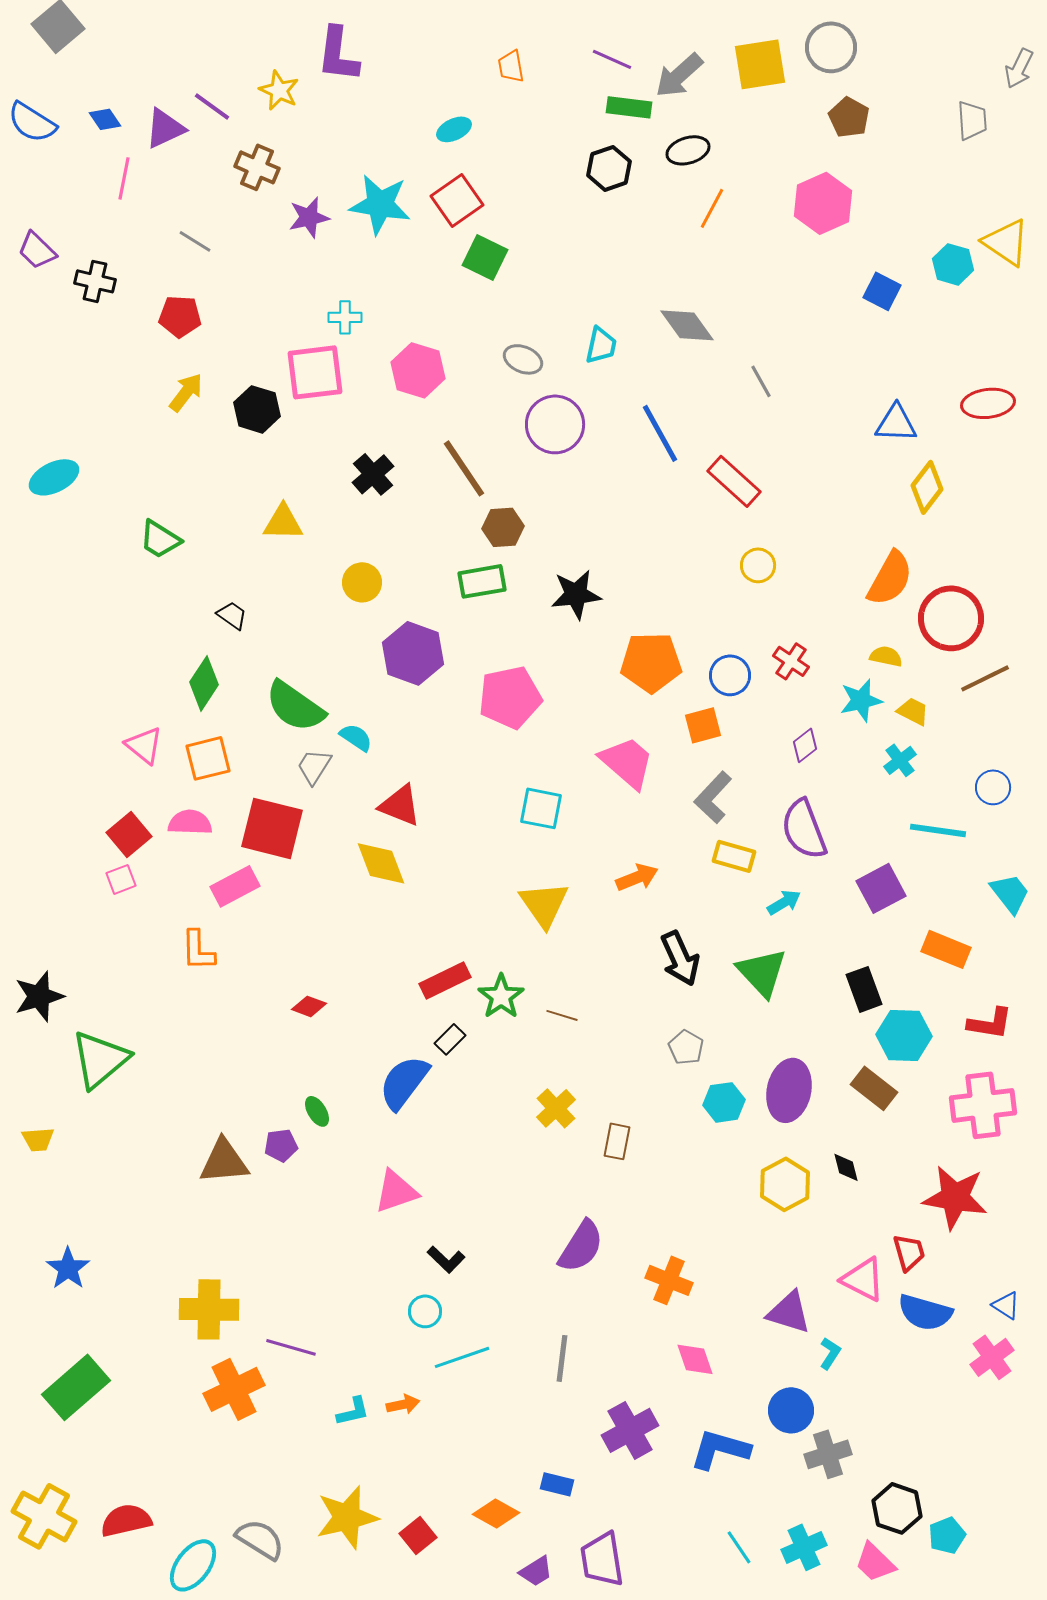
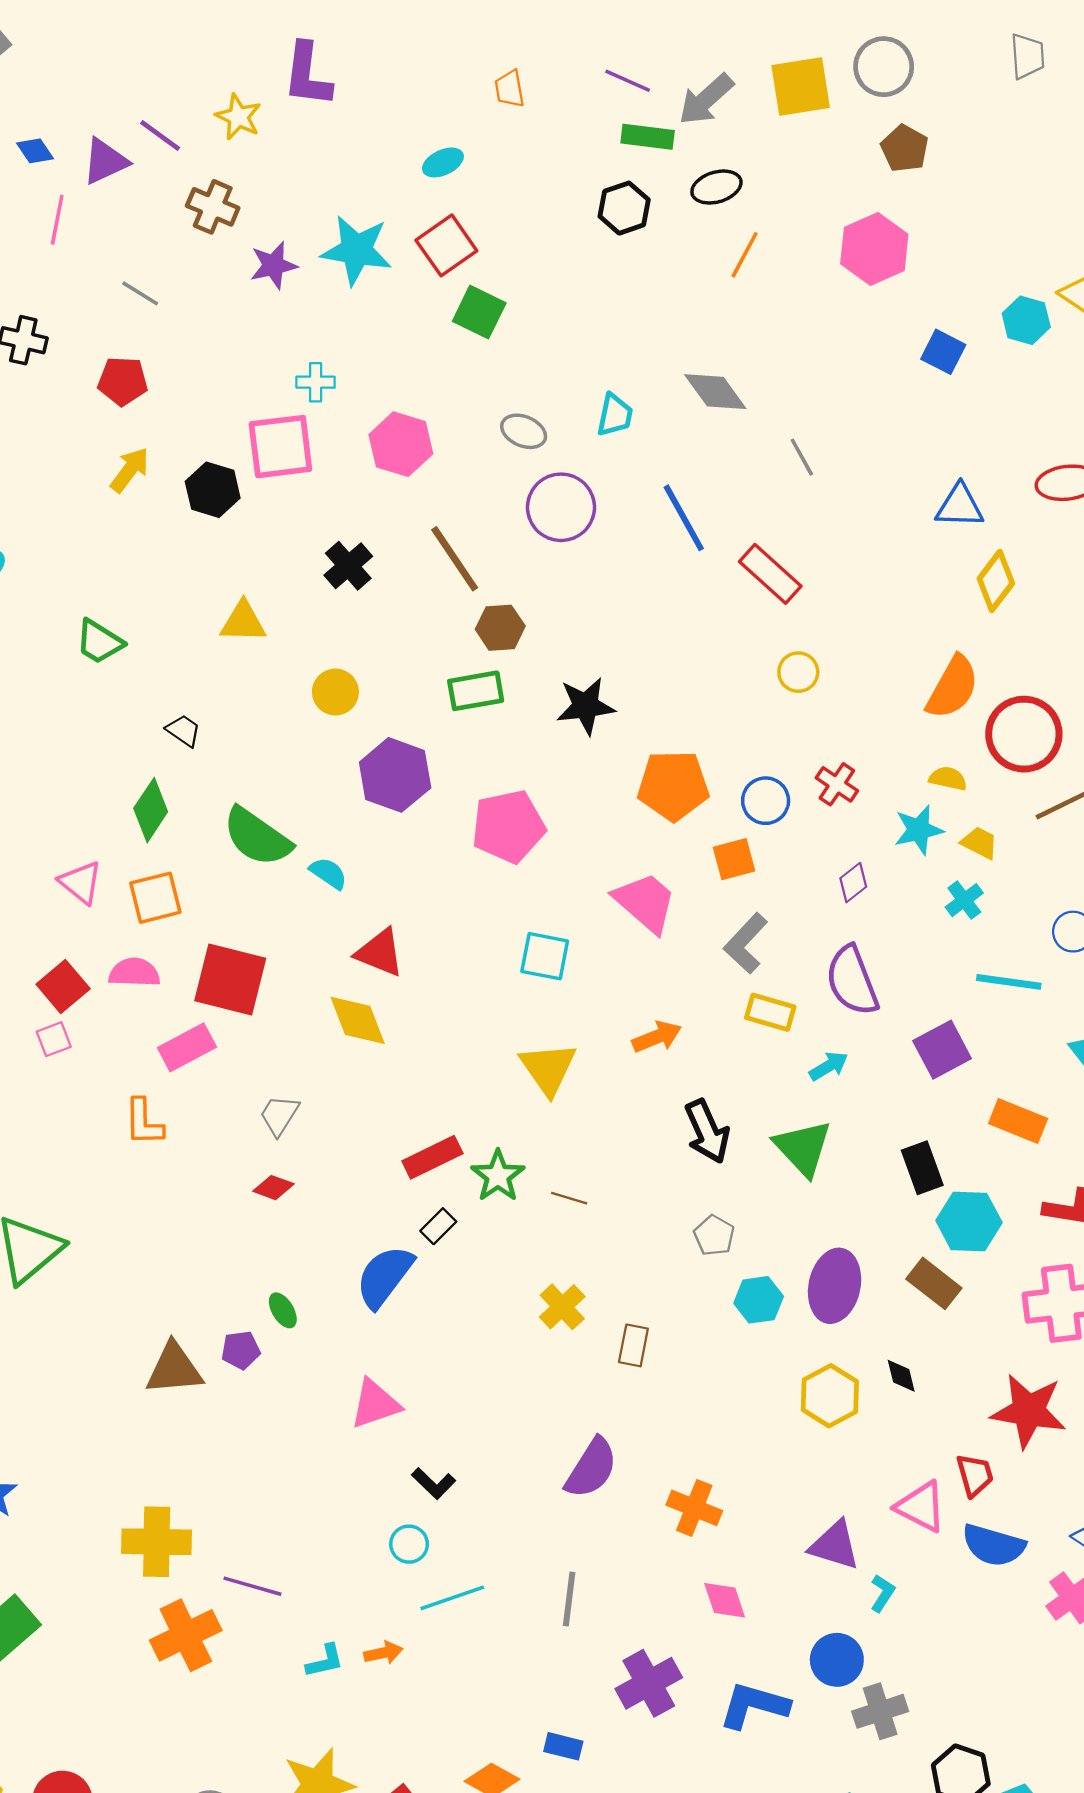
gray trapezoid: (972, 120) -> (1027, 56), moved
gray trapezoid: (314, 766) -> (279, 1115), moved

